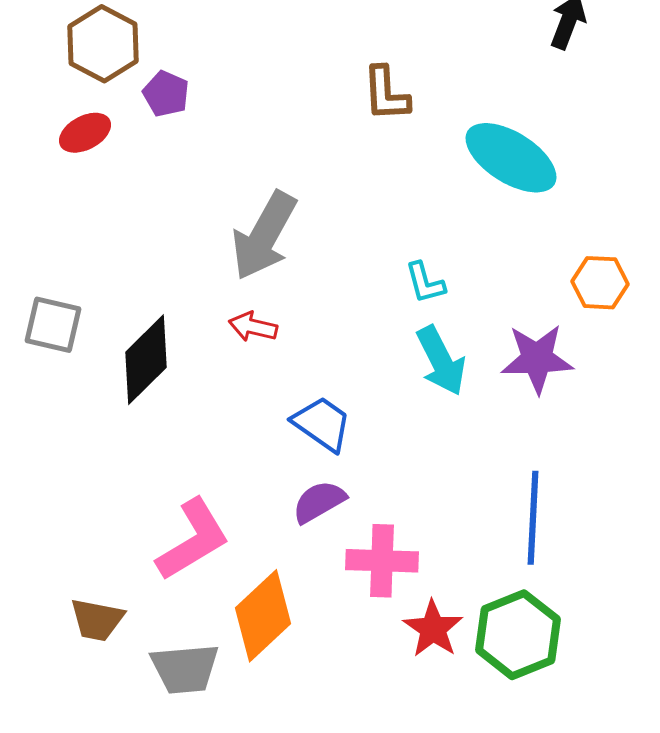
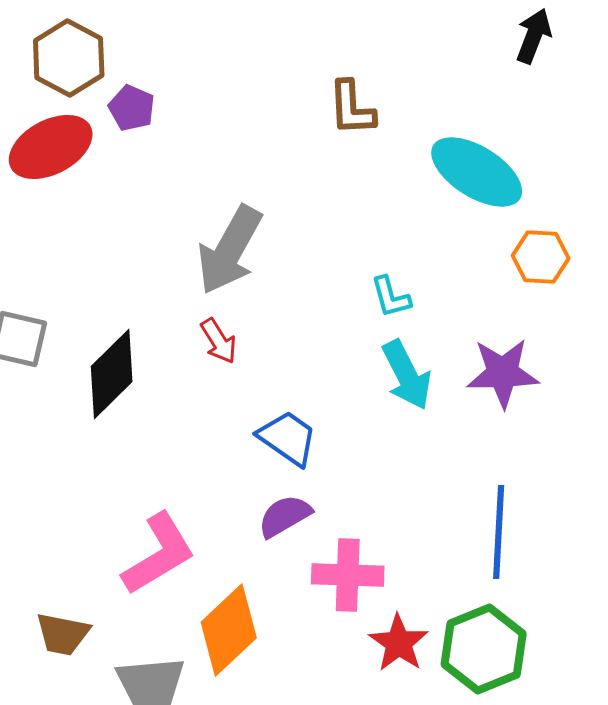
red ellipse: (85, 133) -> (51, 147), size x1.6
orange hexagon: (600, 283) -> (541, 257), moved
red arrow: (253, 327) -> (219, 341), turned -135

